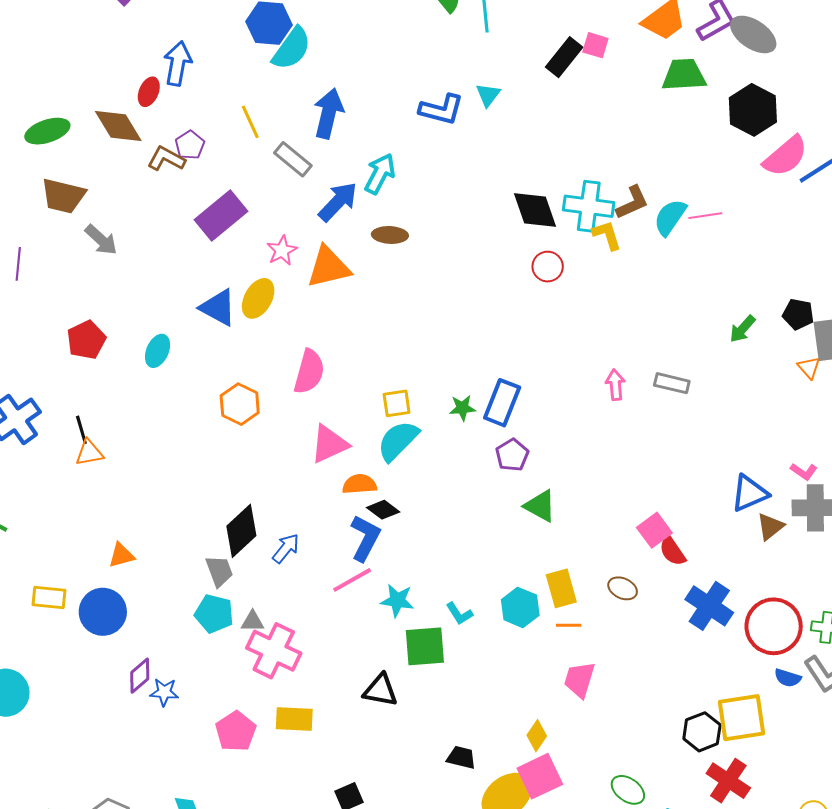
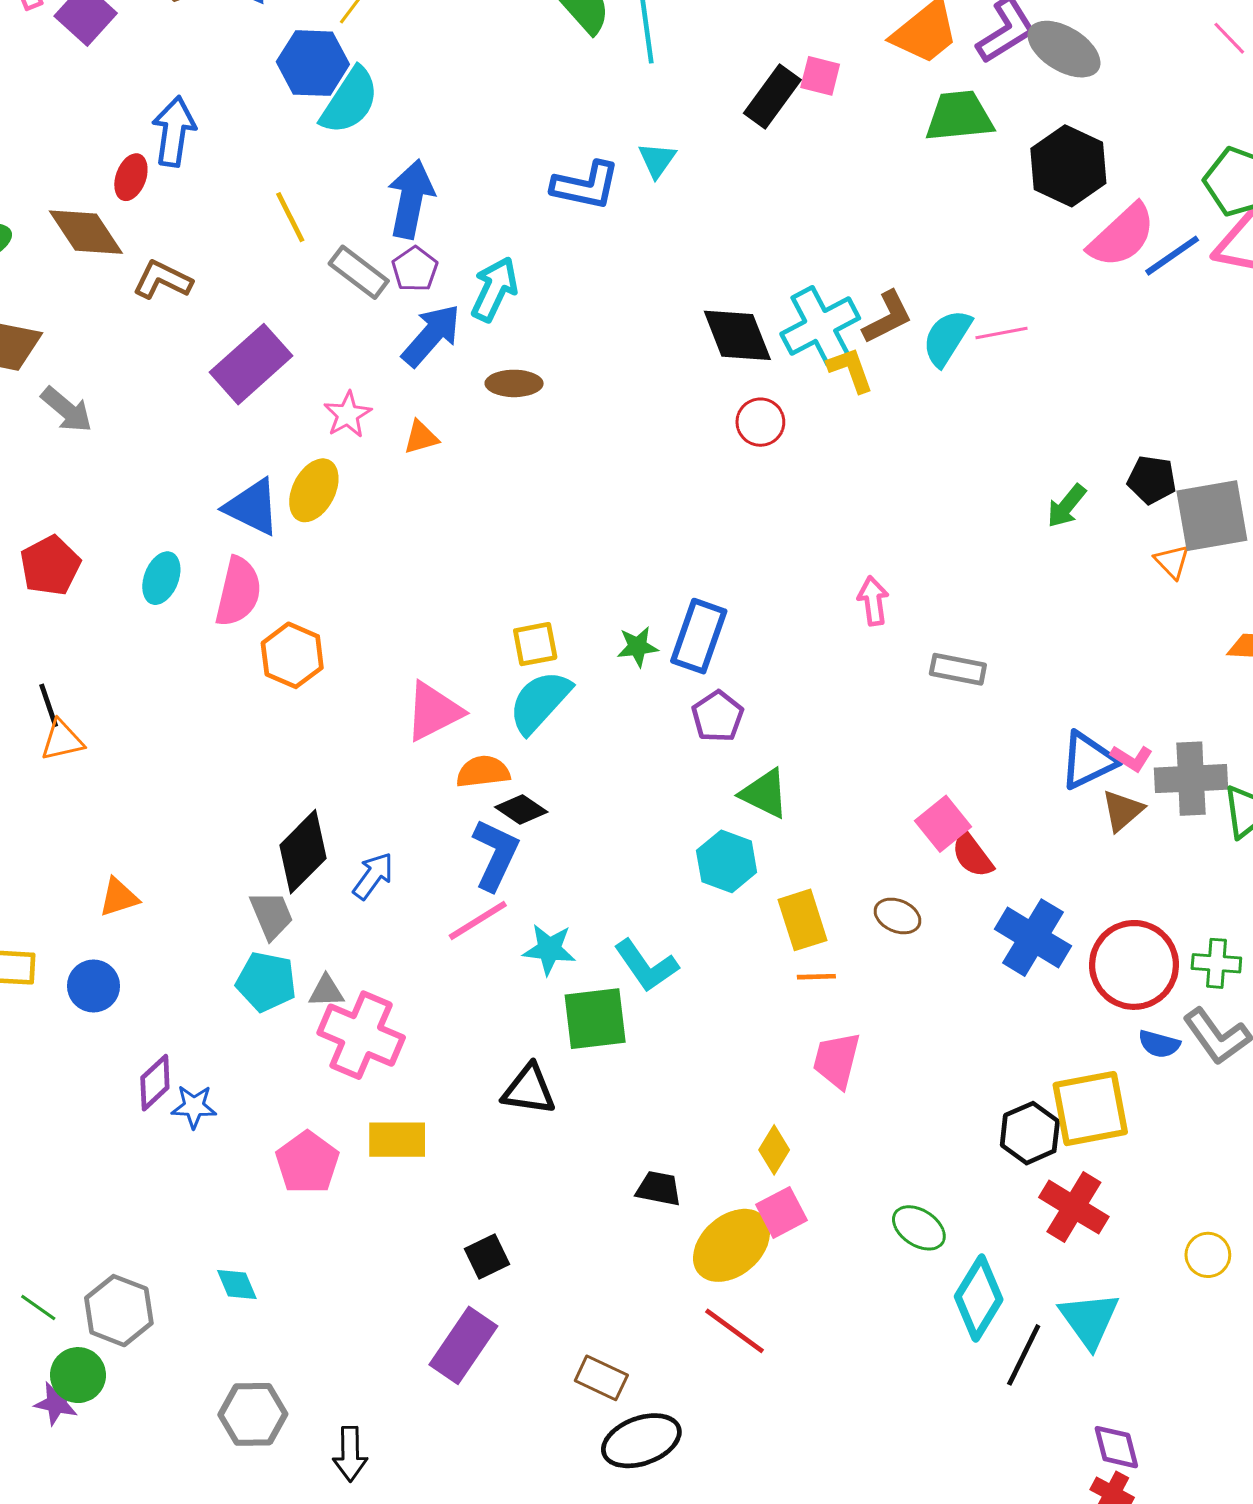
purple pentagon: (190, 145) -> (415, 269), moved
cyan cross: (589, 206) -> (820, 326), turned -33
orange triangle: (328, 267) -> (421, 437), size x0.5
pink semicircle: (309, 372) -> (238, 592), moved
gray rectangle: (672, 383) -> (958, 669), moved
pink L-shape: (804, 472) -> (1132, 758), moved
cyan hexagon: (520, 607) -> (727, 861), moved
blue circle: (103, 612) -> (94, 986), size x0.7
cyan L-shape: (459, 614) -> (646, 966), size x1.5
pink square: (540, 776) -> (781, 1212), size x0.7

